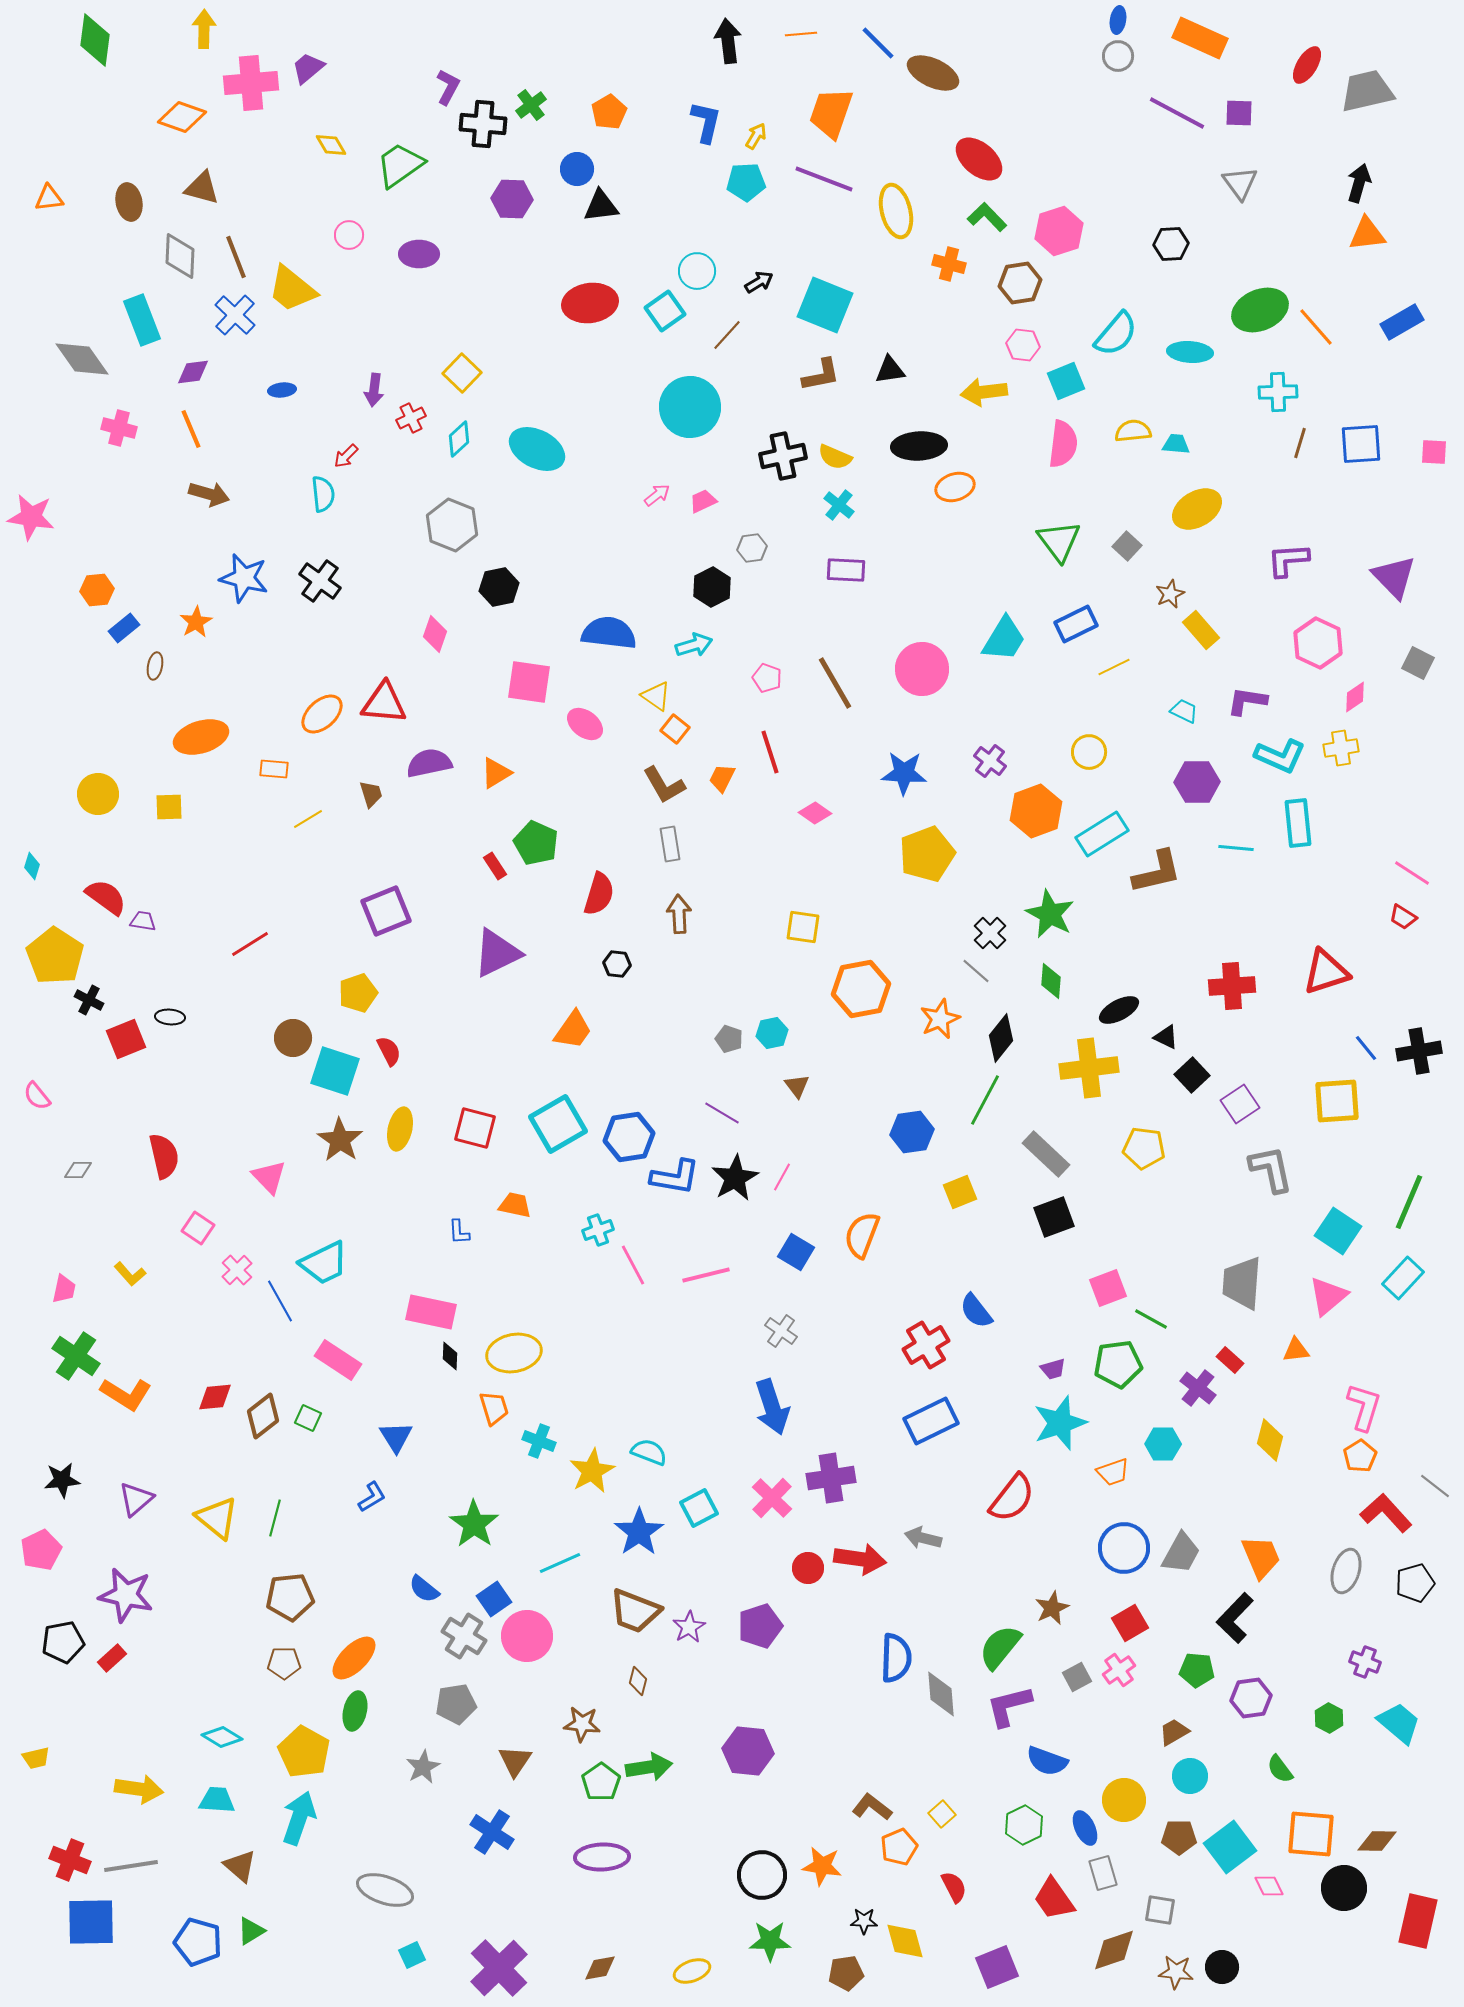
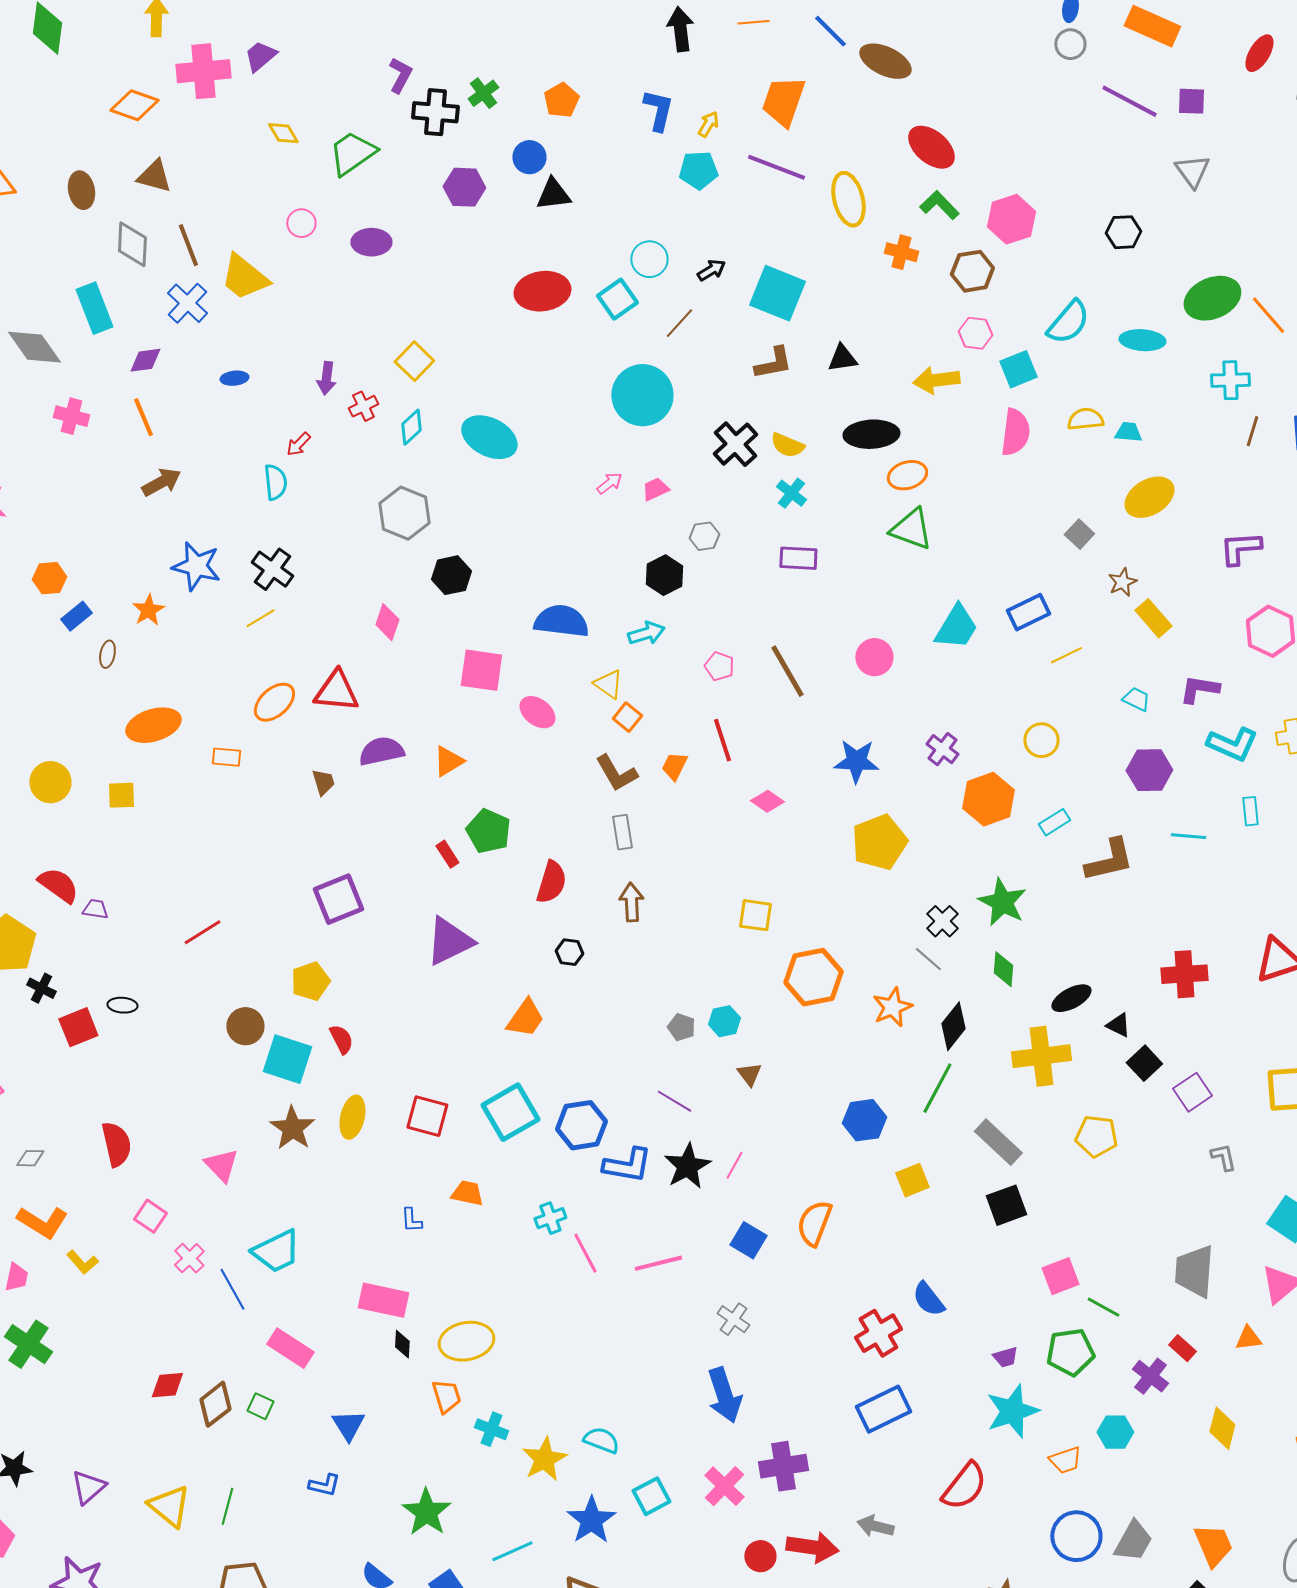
black cross: (783, 456) -> (735, 444), turned -30
brown arrow: (209, 494) -> (161, 482), turned -45
green triangle: (1059, 541) -> (911, 529), moved, turned -33
pink circle: (922, 669) -> (874, 657), size x0.7
yellow line: (308, 819) -> (260, 618), moved
cyan rectangle: (1298, 823) -> (1250, 811), size x0.6
cyan rectangle: (1102, 834) -> (1054, 822), size x0.6
gray L-shape: (1271, 1169) -> (1223, 1157), size x0.6
orange L-shape: (126, 1394) -> (42, 1222), moved
blue L-shape: (372, 1497) -> (324, 1485), turned 44

